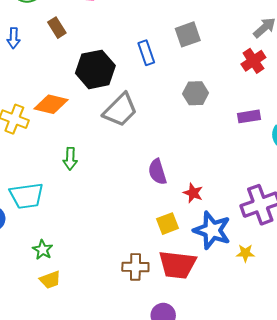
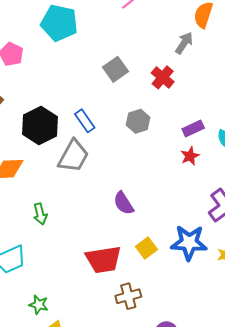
blue rectangle: (146, 53) -> (85, 121), moved
red cross: (253, 61) -> (163, 77), moved
red star: (193, 193) -> (190, 156), moved, turned -30
red trapezoid: (177, 265) -> (103, 260), moved

